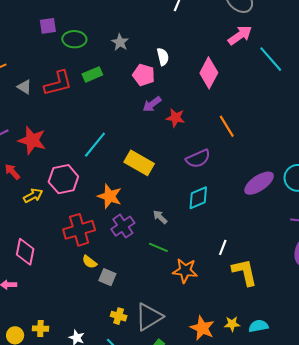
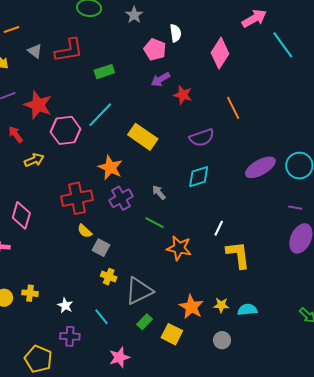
green rectangle: (92, 74) -> (104, 72), moved
pink hexagon: (63, 179) -> (66, 130), moved
yellow cross: (119, 316) -> (109, 277), moved

